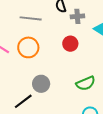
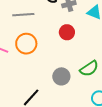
gray circle: (41, 84) -> (61, 76), moved

